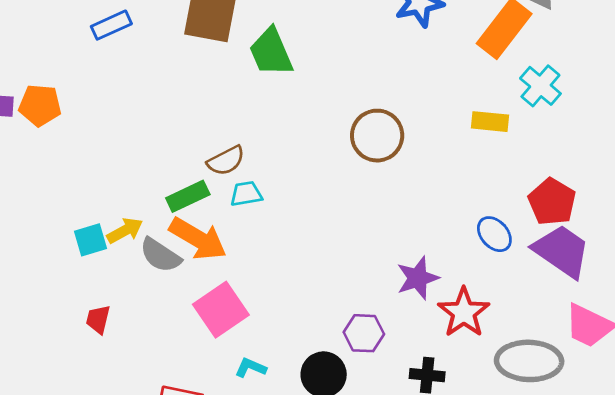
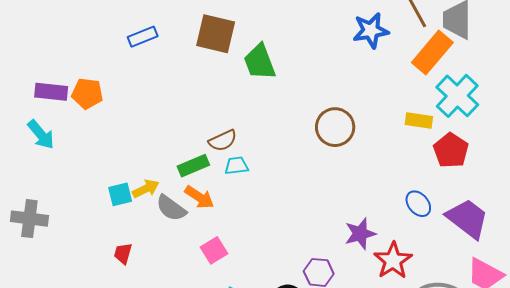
cyan cross: (540, 86) -> (457, 96), size x1.4
red pentagon: (552, 202) -> (451, 150), moved
orange arrow: (198, 239) -> (199, 197), size x0.7
pink square: (221, 310) -> (214, 250), size x0.7

